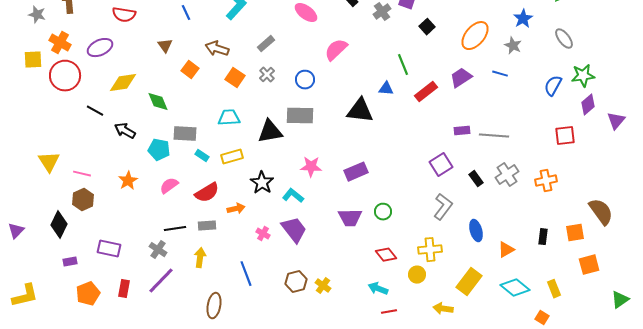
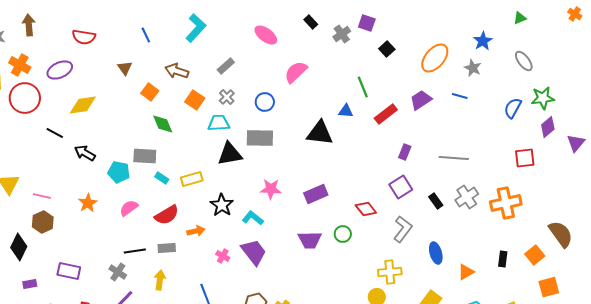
green diamond: (158, 102) -> (163, 124), moved
cyan trapezoid: (229, 118) -> (219, 123), moved
purple rectangle: (462, 131) -> (405, 152), moved, turned -63
orange cross: (546, 181) -> (506, 203), size x1.4
orange square: (575, 233) -> (535, 255), turned -30
red diamond: (386, 255) -> (366, 209), moved

